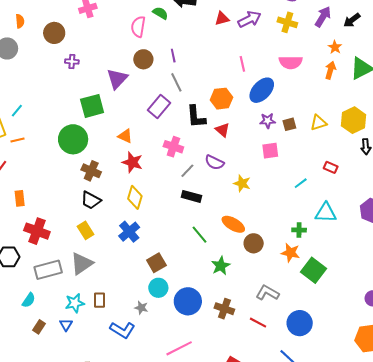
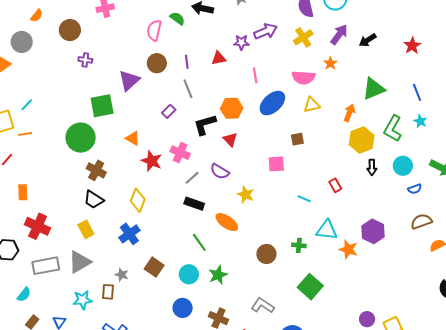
red triangle: (222, 18) -> (219, 58), moved
orange semicircle: (20, 21) -> (37, 16), turned 40
yellow cross: (287, 22) -> (303, 37), turned 36
orange star: (335, 47) -> (330, 63), moved
orange arrow: (330, 70) -> (349, 113), moved
purple rectangle: (159, 106) -> (169, 111), size x0.6
black L-shape: (196, 117) -> (205, 125), turned 75
purple star: (268, 121) -> (241, 42), moved
yellow triangle: (318, 123) -> (312, 105), moved
red star: (132, 162) -> (152, 161), moved
red rectangle: (331, 167) -> (335, 185), turned 32
cyan line: (301, 183) -> (304, 199), turned 56
orange ellipse: (233, 224) -> (227, 222), moved
brown circle: (254, 243) -> (266, 254), moved
orange star: (290, 253) -> (348, 249), moved
brown square: (156, 263) -> (154, 267), turned -30
cyan circle: (158, 288) -> (189, 274), moved
brown rectangle: (100, 300) -> (108, 292), moved
blue circle: (188, 301) -> (183, 308), size x0.7
cyan star: (75, 303) -> (83, 300), moved
gray star: (141, 308) -> (122, 275), moved

